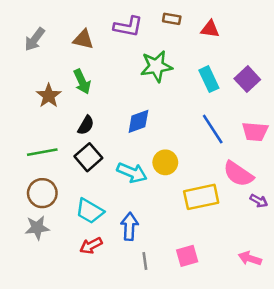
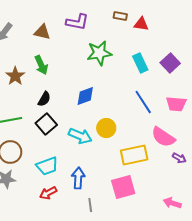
brown rectangle: (172, 19) -> (120, 16), moved
cyan trapezoid: (90, 211) -> (47, 166), turned -50
pink square: (187, 256) -> (123, 187), moved, size x1.4

